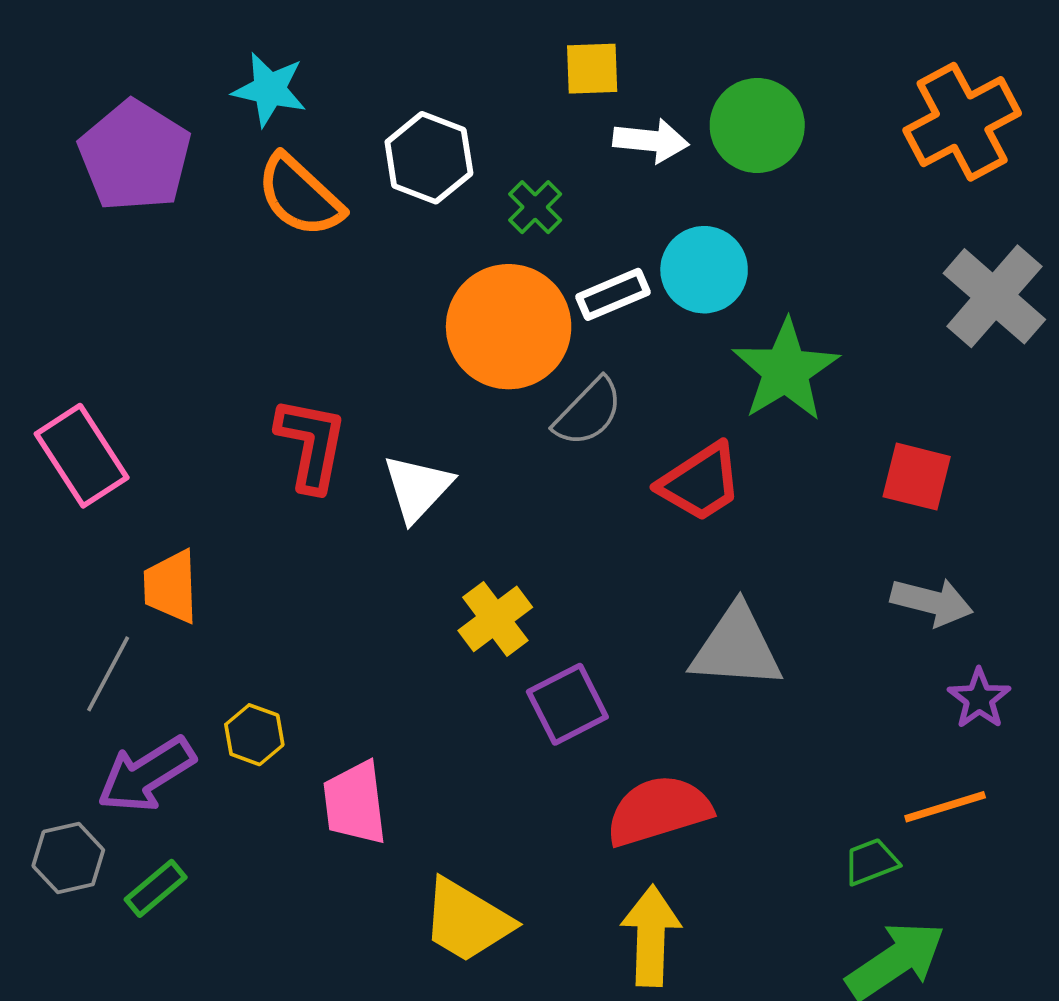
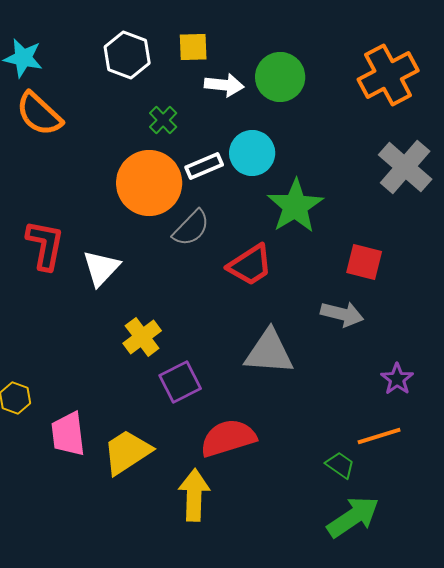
white hexagon: (429, 158) -> (127, 55), moved
gray arrow: (932, 602) -> (342, 314), moved
green trapezoid: (871, 862) -> (340, 465), turned 56
yellow trapezoid: (467, 921) -> (127, 452), moved, turned 116
yellow arrow: (651, 936) -> (194, 495), moved

